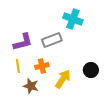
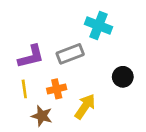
black circle: (91, 70) -> (123, 77), moved

